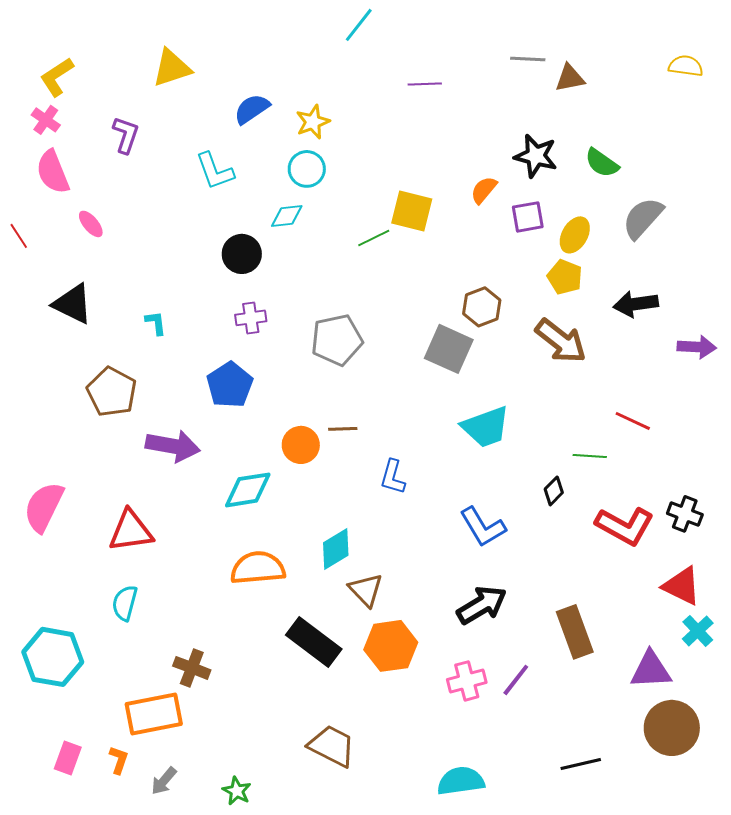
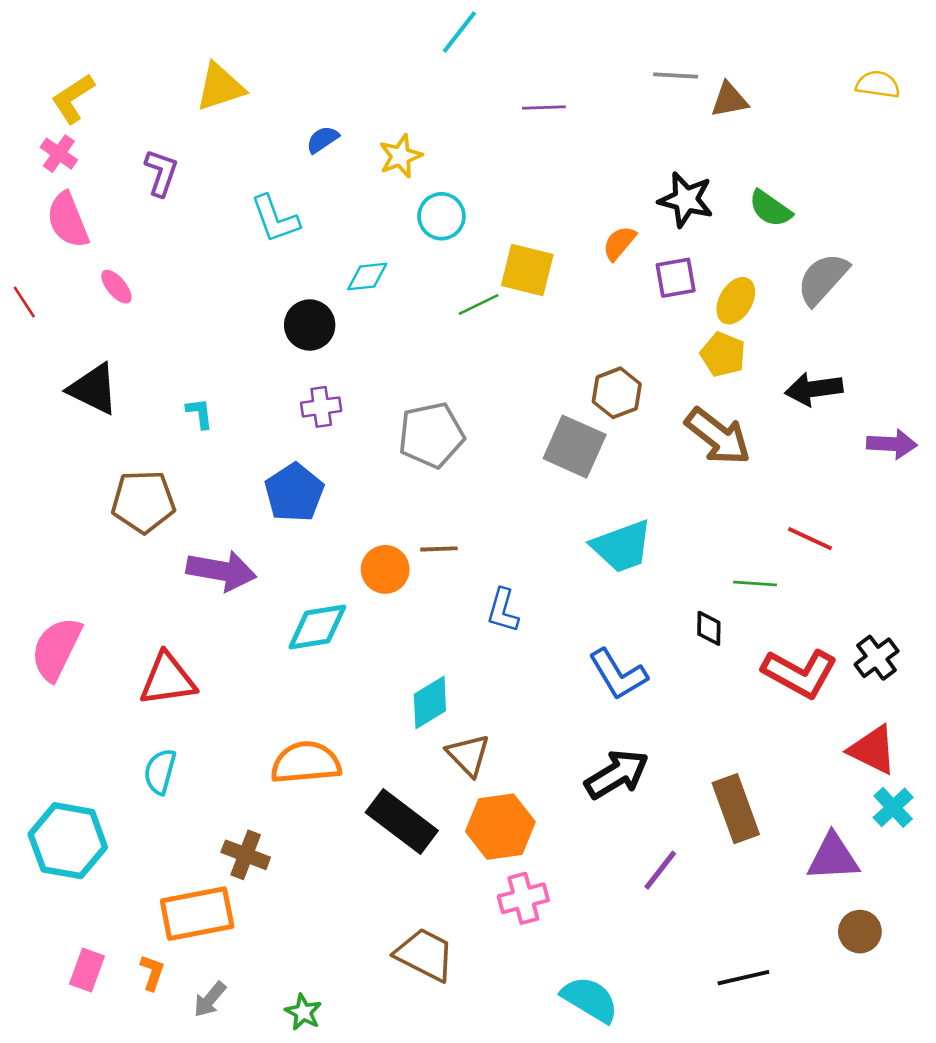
blue semicircle: (252, 109) -> (322, 139), size x0.7
cyan circle: (307, 169) -> (441, 216), moved
brown pentagon: (112, 392) -> (143, 502), turned -30
black diamond: (554, 491) -> (709, 628), turned -44
black cross: (685, 514) -> (877, 658), turned 32
orange semicircle: (258, 568) -> (306, 763), moved
pink cross: (467, 681) -> (523, 898), moved
brown circle: (672, 728) -> (860, 932), size x0.6
cyan semicircle: (461, 781) -> (590, 999), turned 39

